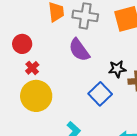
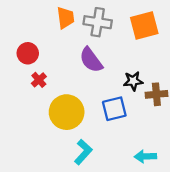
blue square: (100, 94) -> (114, 109), turned 30
yellow circle: (36, 96) -> (67, 112), moved

